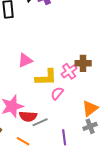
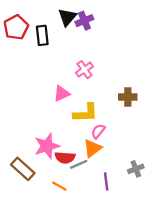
pink cross: (69, 71) -> (84, 70), moved
orange triangle: (90, 108) -> (92, 148), moved

